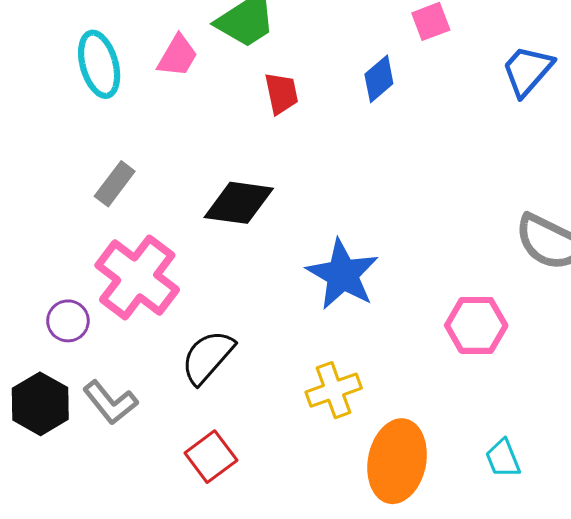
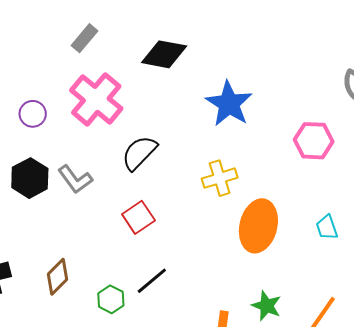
purple circle: (68, 321) -> (33, 114), moved

